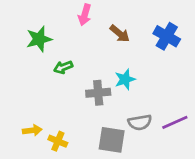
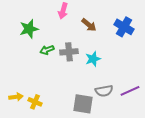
gray cross: (98, 93) -> (69, 52), moved
yellow arrow: (32, 130) -> (16, 97), moved
yellow cross: (58, 141) -> (35, 102), moved

